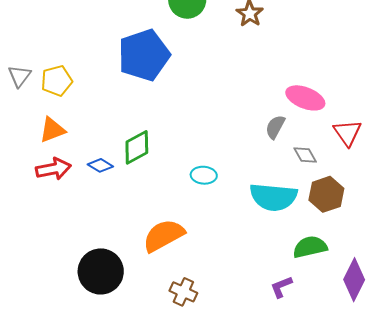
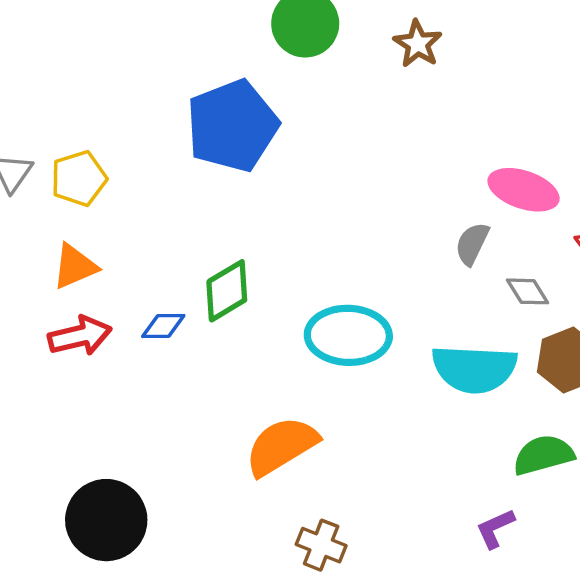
blue diamond: (100, 165) -> (163, 326), turned -30
cyan ellipse: (204, 175) -> (348, 335), size x1.8
black circle: (101, 271) -> (106, 520), moved

